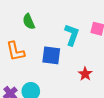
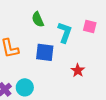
green semicircle: (29, 22) -> (38, 19), moved

